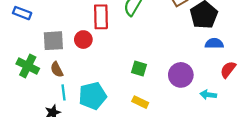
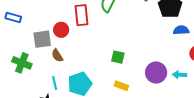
red circle: (83, 40) -> (61, 30), moved
brown semicircle: (57, 70) -> (57, 55), moved
purple circle: (181, 75) -> (156, 73), moved

